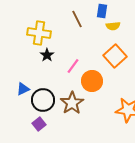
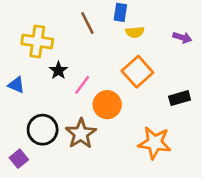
black star: (47, 55) -> (58, 70), moved
blue triangle: (23, 89) -> (16, 85), moved, turned 48
purple square: (39, 124) -> (19, 159), moved

